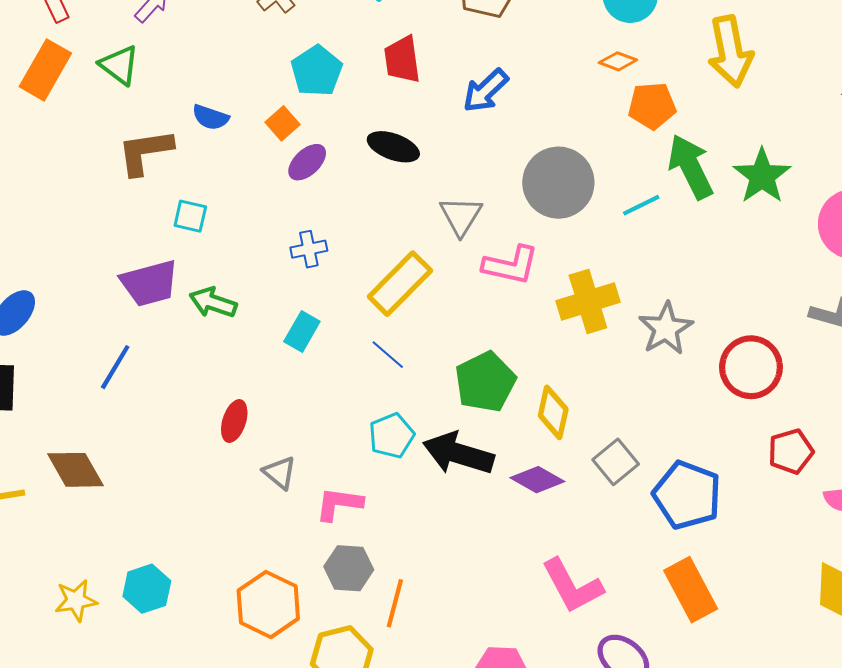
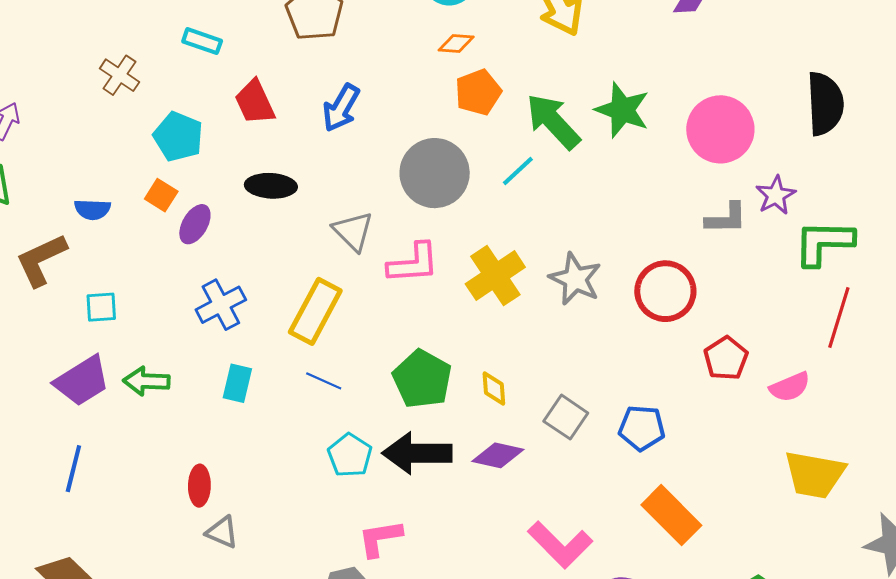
orange pentagon: (652, 106) -> (478, 92), moved
blue cross: (309, 249) -> (221, 305), size x1.4
yellow diamond: (553, 412) -> (494, 388), size x0.7
gray triangle: (280, 473) -> (222, 532), moved
blue pentagon: (687, 495) -> (642, 428), size x0.7
pink L-shape: (339, 504) -> (380, 538), moved

